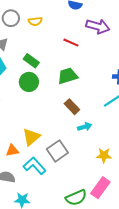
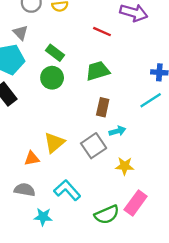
brown rectangle: (72, 107) -> (103, 107), turned 56
gray square: (57, 151) -> (94, 146), moved
yellow star: (104, 155) -> (125, 166), moved
cyan L-shape: (35, 166) -> (67, 190), moved

